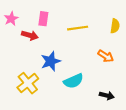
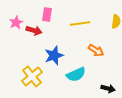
pink star: (11, 19) -> (16, 22), moved
orange arrow: (106, 56) -> (96, 50), moved

